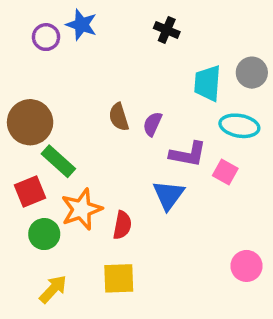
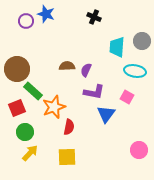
brown semicircle: (119, 117) -> (67, 66), turned 105
purple L-shape: (188, 154) -> (94, 92), moved
blue triangle: (168, 195) -> (106, 114), moved
orange star: (81, 209) -> (54, 107), moved
yellow arrow: (53, 289) -> (30, 153), moved

